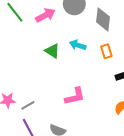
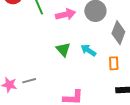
gray line: (28, 105) -> (29, 81), moved

